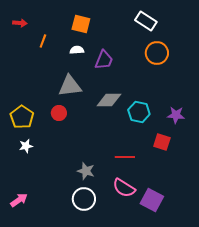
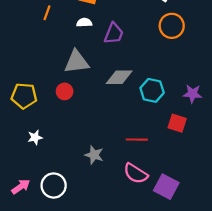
yellow pentagon: (22, 117) -> (24, 96), turned -30
white star: (26, 146) -> (35, 137), moved
white circle: (84, 199) -> (54, 186), moved

